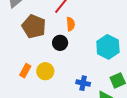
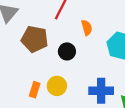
orange semicircle: (71, 24) -> (87, 28), moved
blue cross: (83, 83) -> (101, 91), size x1.5

